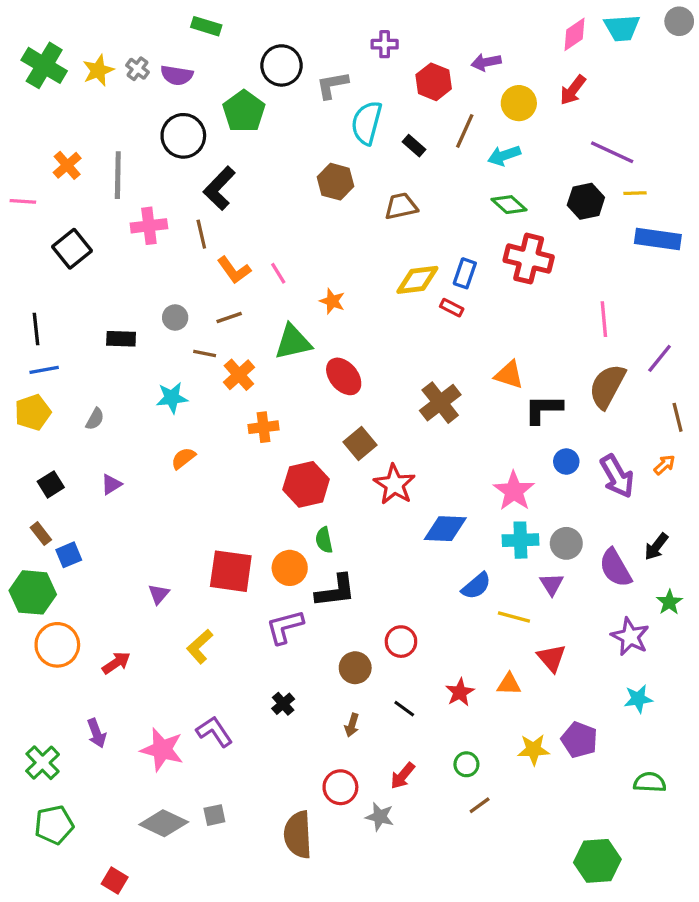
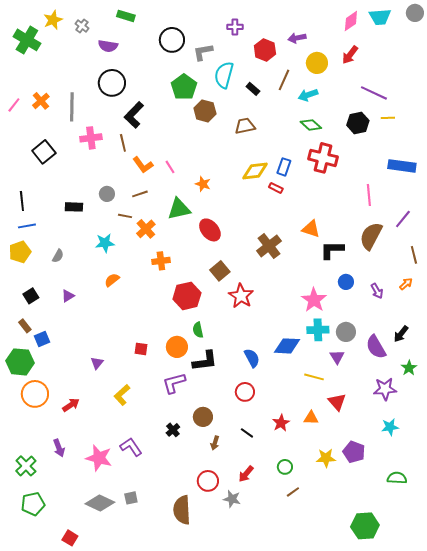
gray cross: (137, 69) -> (82, 26), moved
yellow star: (98, 70) -> (53, 20), moved
green pentagon: (244, 111) -> (184, 87), moved
pink line: (23, 201) -> (14, 105), moved, turned -56
blue rectangle: (658, 239) -> (402, 166), moved
purple arrow: (617, 476) -> (377, 291), size x0.6
blue diamond: (445, 529) -> (287, 346), moved
red square: (231, 571) -> (141, 349), size x0.5
blue semicircle: (476, 586) -> (252, 358), moved, turned -78
purple star: (630, 637) -> (385, 389), turned -30
brown circle: (355, 668) -> (203, 417), moved

